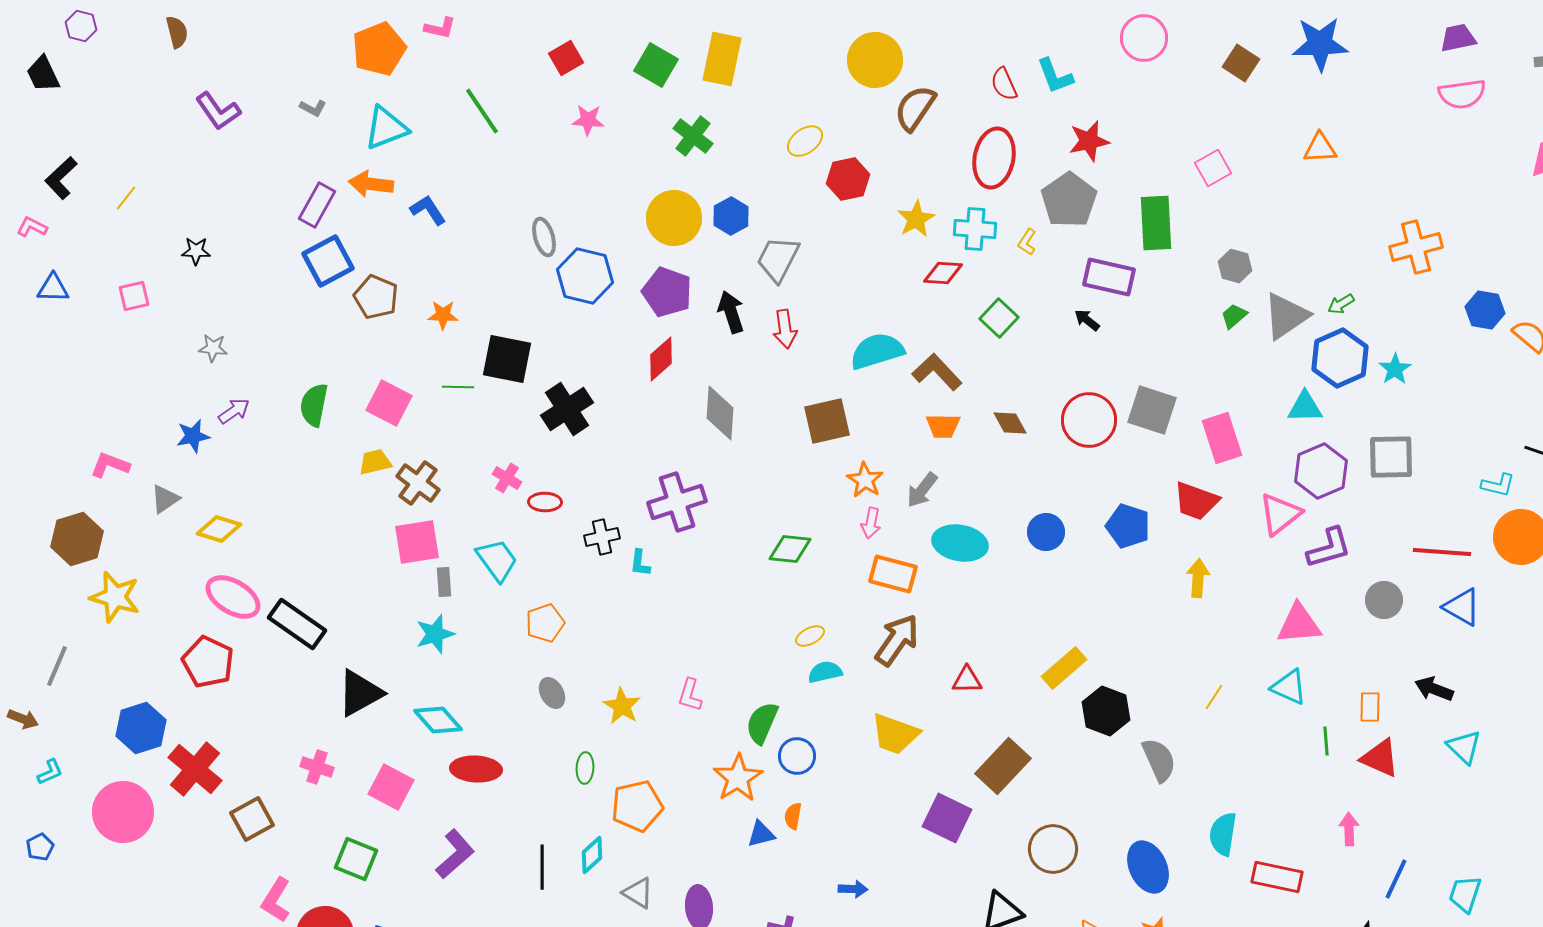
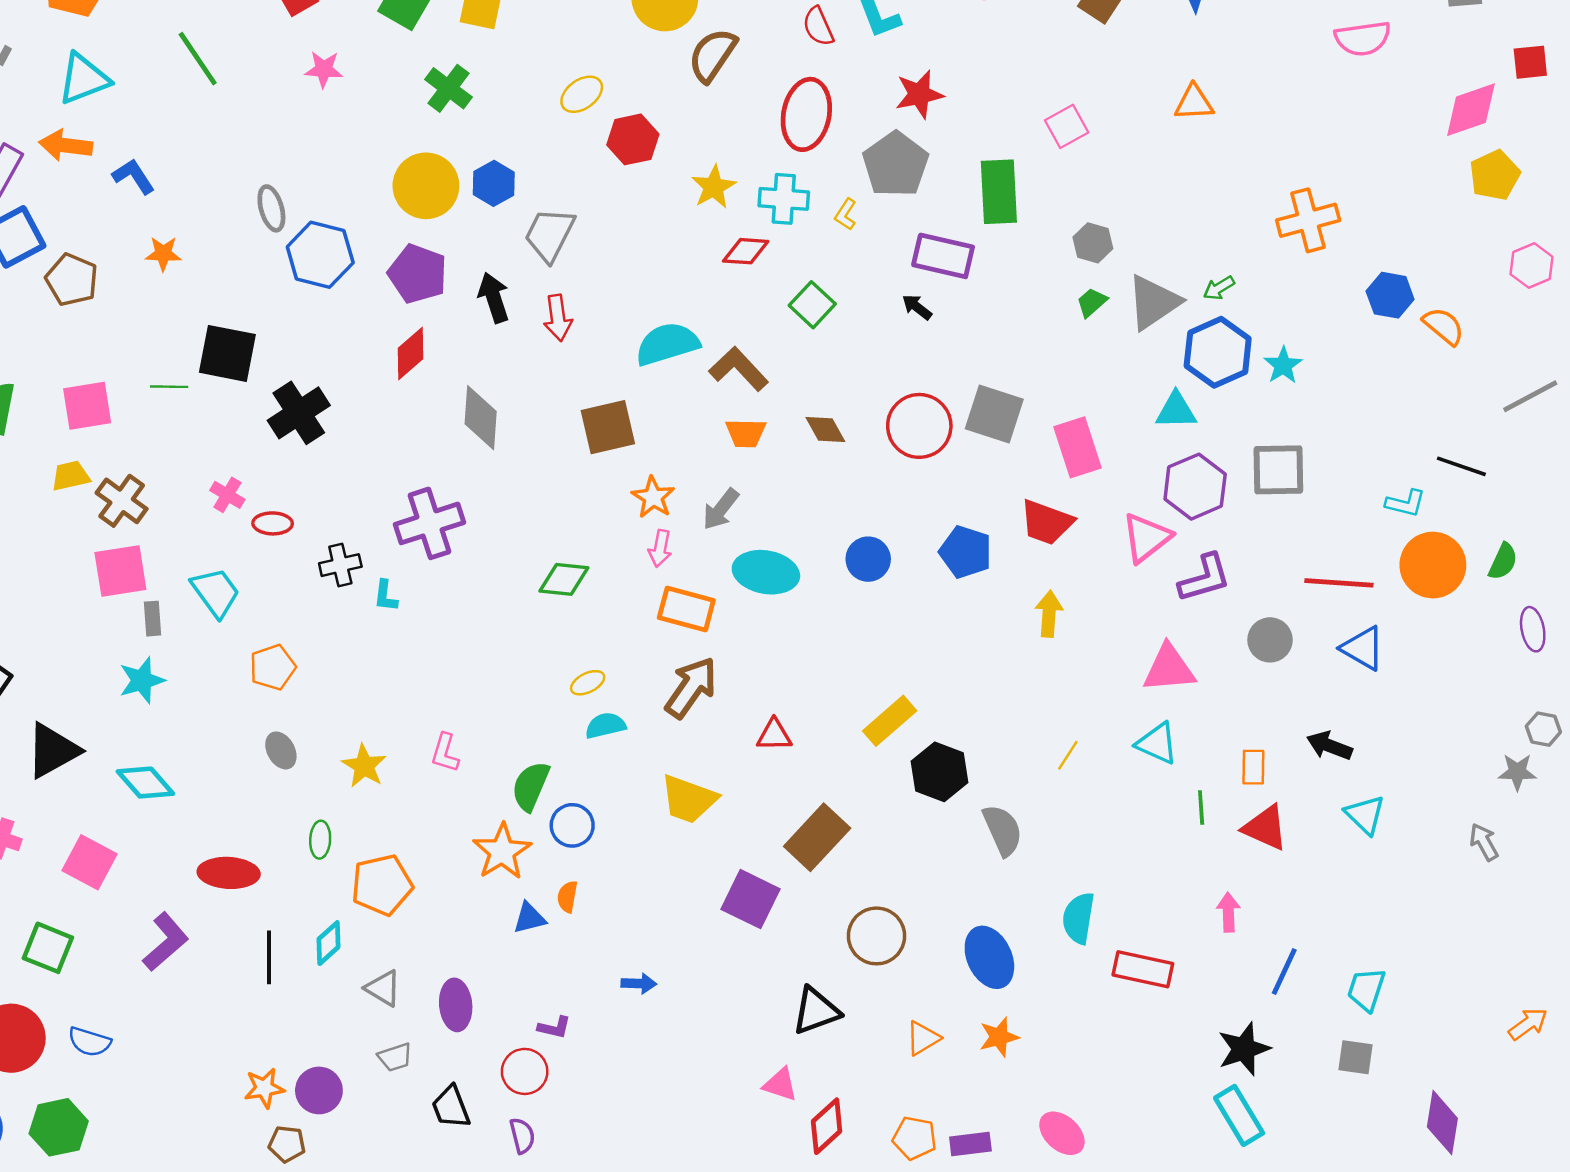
orange star: (443, 315) -> (163, 254), moved
pink square: (389, 403) -> (87, 406), turned -36
red ellipse: (476, 769) -> (229, 873), moved

